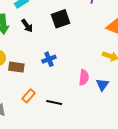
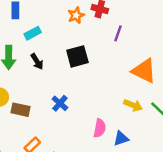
blue cross: (49, 59) -> (60, 103), turned -32
blue triangle: (102, 85) -> (121, 138), turned 32

